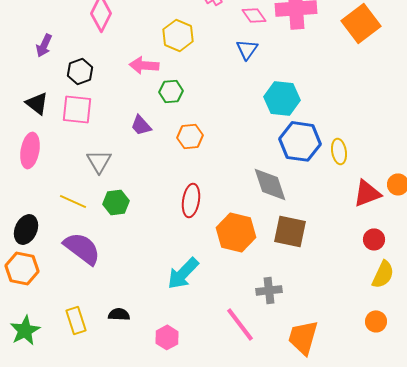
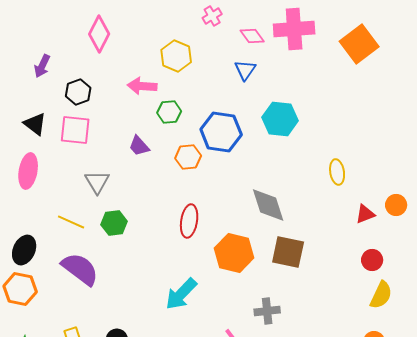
blue hexagon: (300, 141) -> (221, 132), moved
red triangle: (367, 193) -> (365, 214), size x0.7

